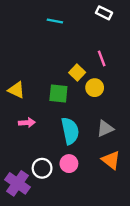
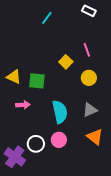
cyan line: (55, 21) -> (47, 18), turned -64
yellow circle: (95, 88) -> (89, 78), moved
green square: (58, 93) -> (37, 81), moved

